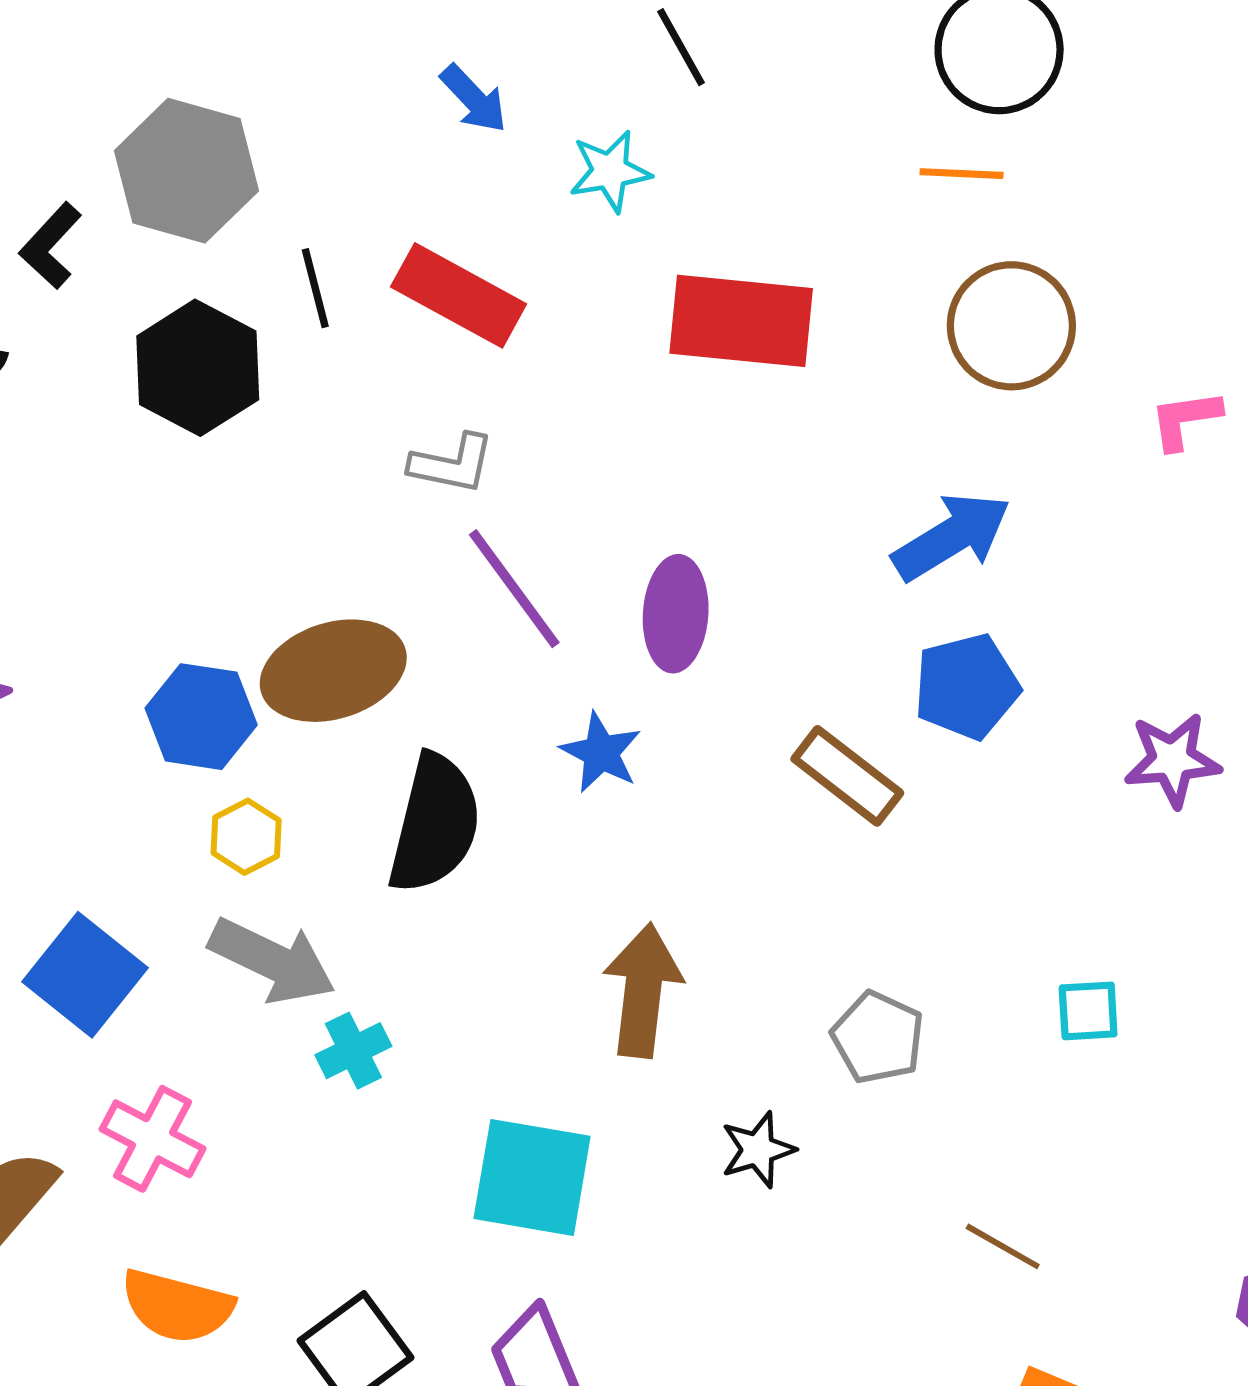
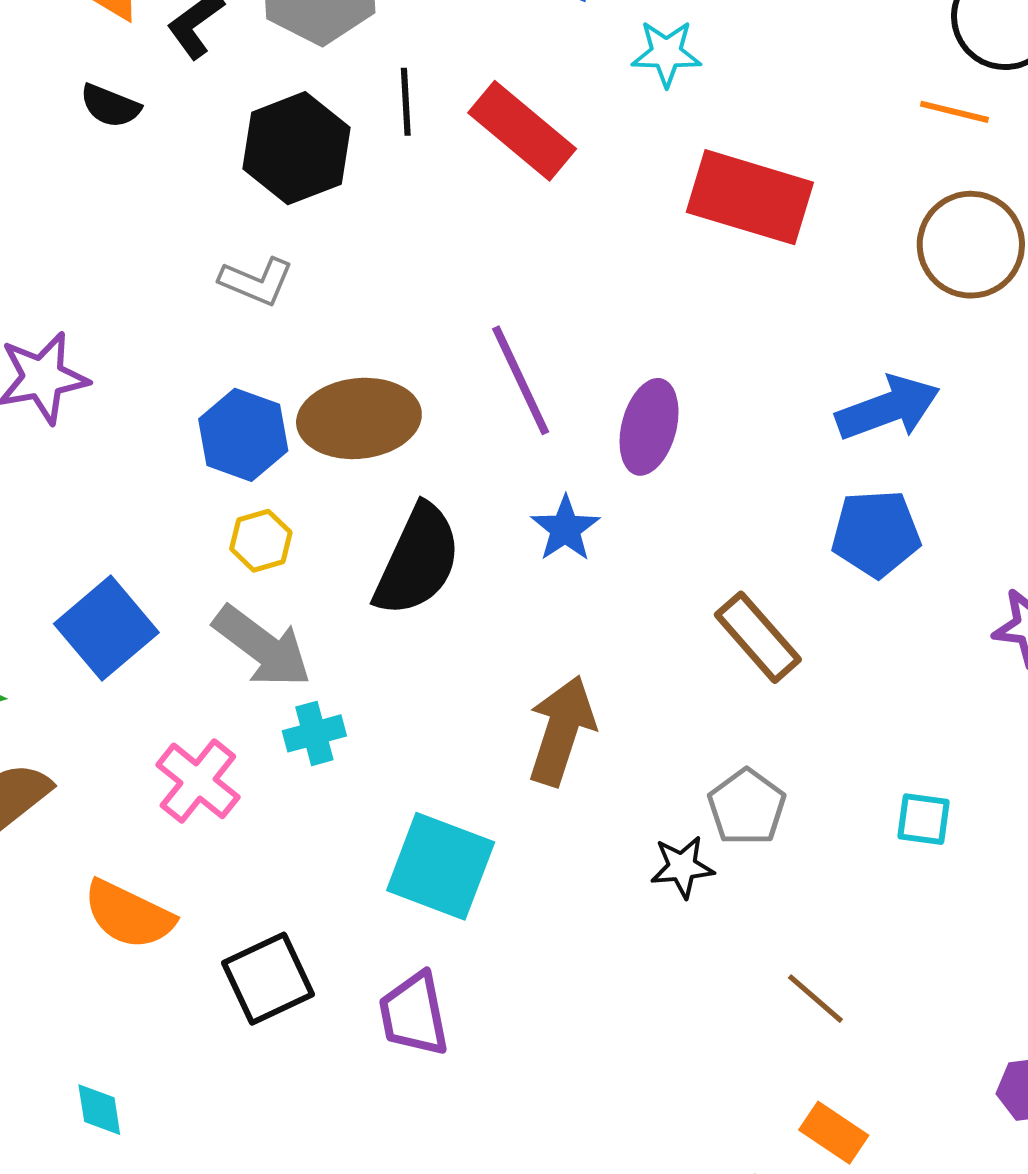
gray L-shape: (452, 464) -> (256, 281), moved
brown rectangle: (847, 776) -> (758, 637), moved
pink cross: (153, 1139) -> (198, 781), moved
black star: (758, 1150) -> (682, 867), moved

